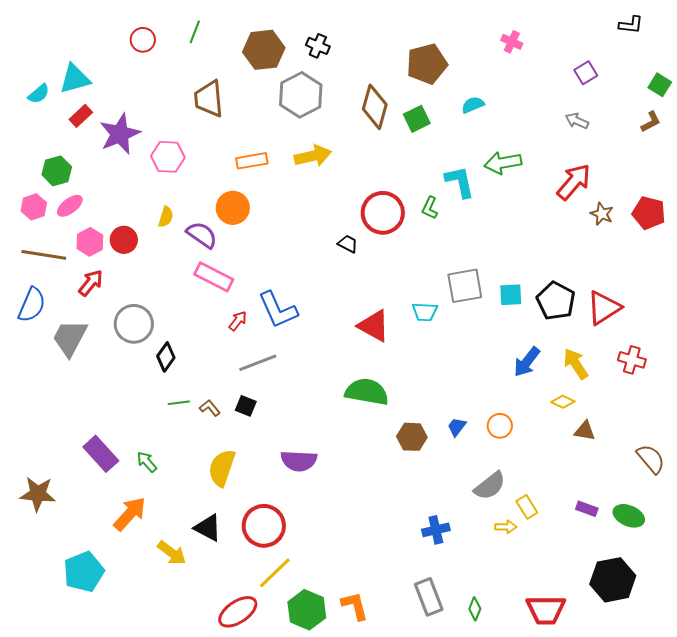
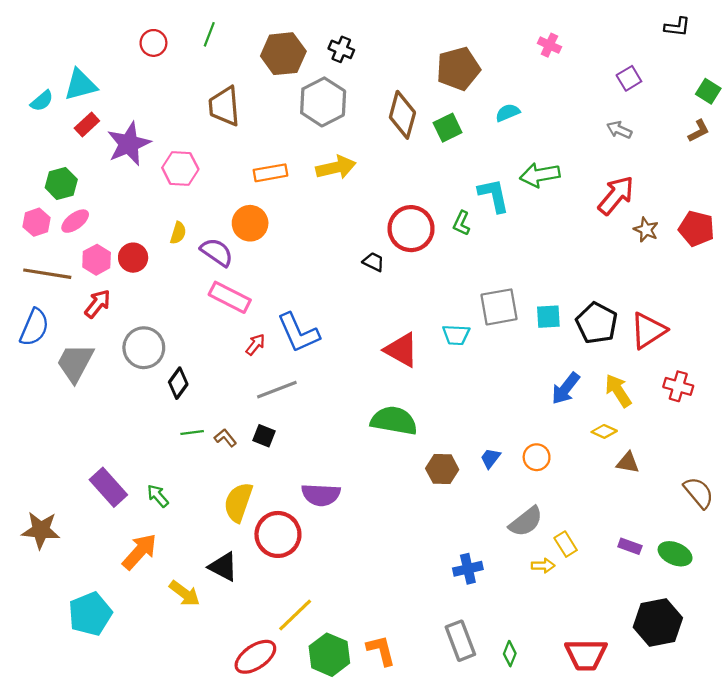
red circle: (264, 526) -> (278, 534), moved

